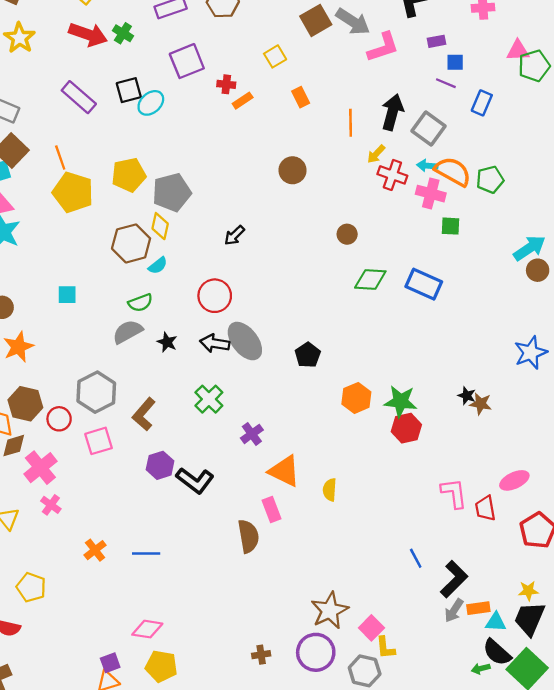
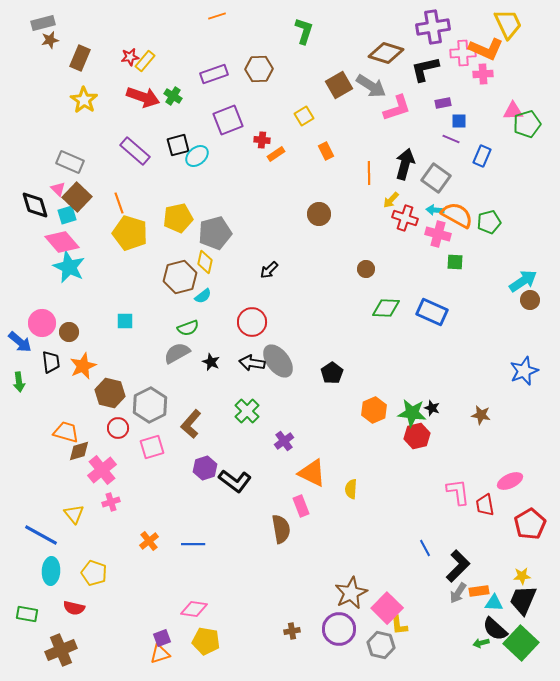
black star: (467, 396) -> (432, 408), moved
brown hexagon: (25, 404) -> (110, 393), moved
pink cross: (51, 505) -> (111, 502), turned 36
pink square: (371, 628) -> (387, 608), size x1.4

